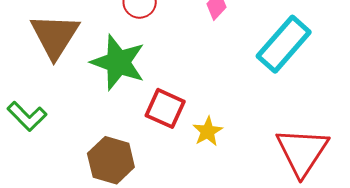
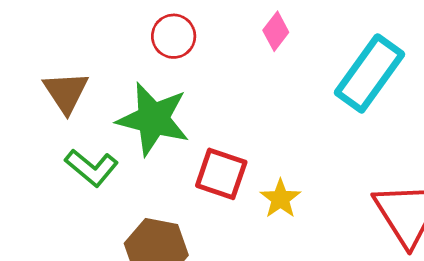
brown triangle: (55, 36) -> (66, 92), size x0.7
green L-shape: (27, 116) -> (92, 168), moved

